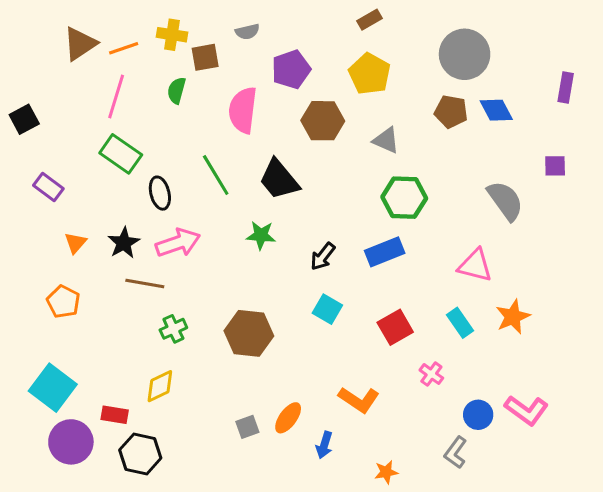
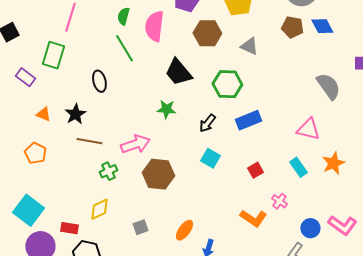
green semicircle: (176, 90) -> (123, 16), moved
green rectangle: (121, 154) -> (53, 55), moved, turned 72
green line: (216, 175) -> (124, 48), moved
green hexagon: (404, 198) -> (227, 84), moved
orange triangle: (75, 243) -> (43, 114), turned -49
pink arrow: (178, 243) -> (135, 144), moved
red square: (395, 327) -> (255, 170), size x0.7
orange L-shape: (359, 400) -> (253, 218), moved
gray square: (247, 427) -> (140, 227), moved

